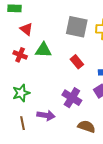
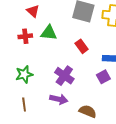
red cross: (20, 55) -> (25, 36), turned -32
purple cross: (72, 98) -> (64, 76), moved
purple arrow: (46, 115) -> (59, 99), moved

